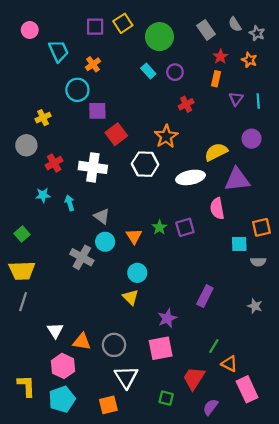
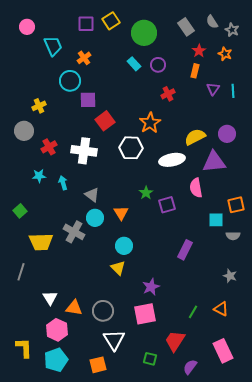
purple circle: (252, 139) -> (227, 134), moved
green star: (159, 227) -> (146, 193), moved
yellow trapezoid: (22, 271) -> (41, 242), moved
purple rectangle: (205, 296) -> (185, 250), moved
orange triangle: (229, 364) -> (221, 309), moved

